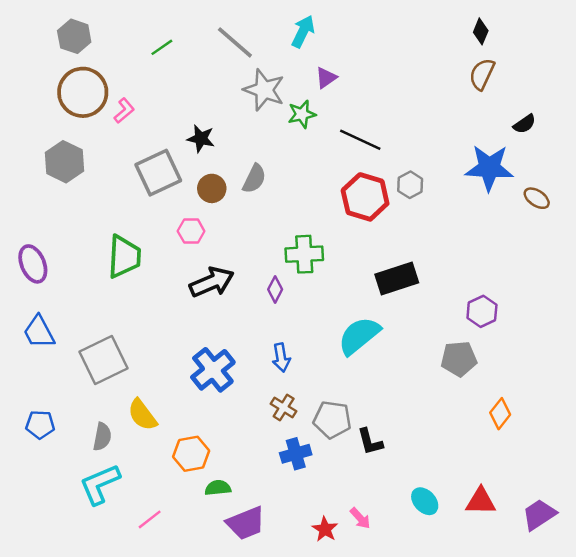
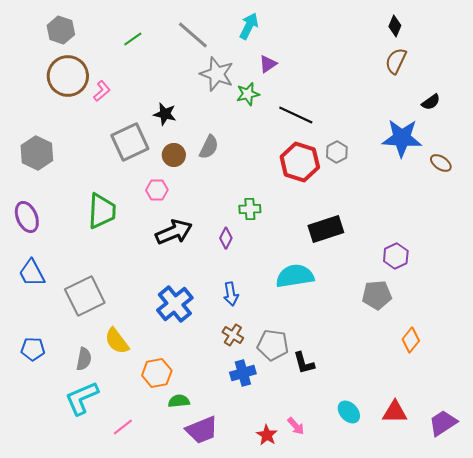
gray hexagon: (64, 162) -> (37, 153), moved
green cross: (304, 254) -> (250, 209), size x0.7
cyan semicircle: (359, 336) -> (295, 276), turned 30

